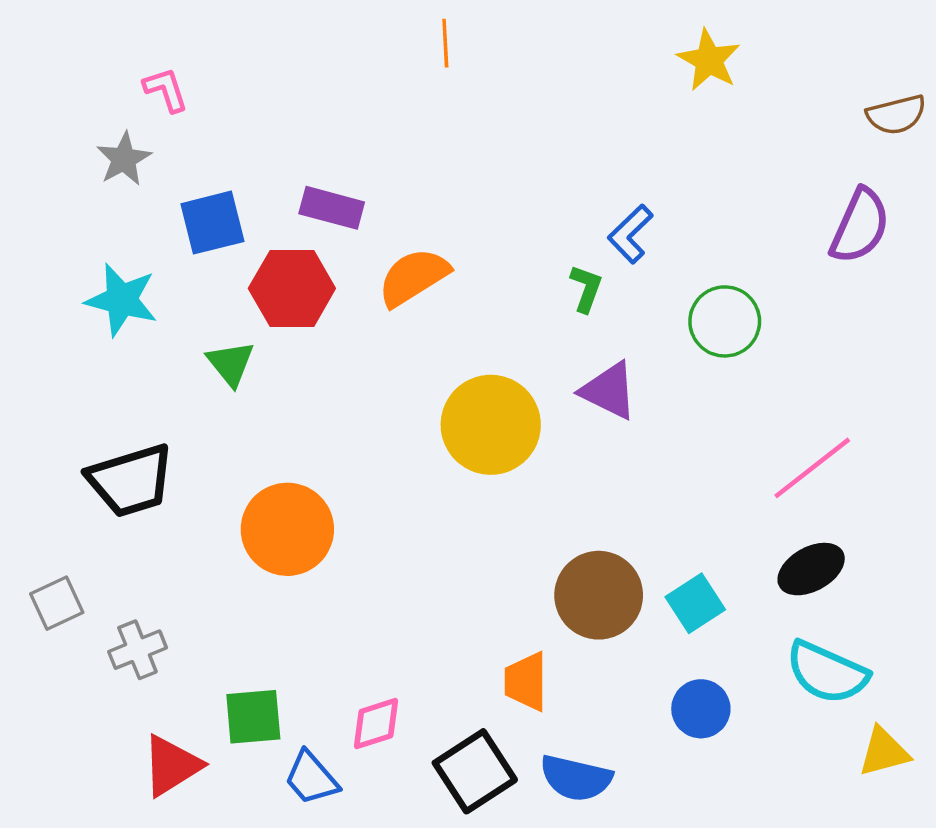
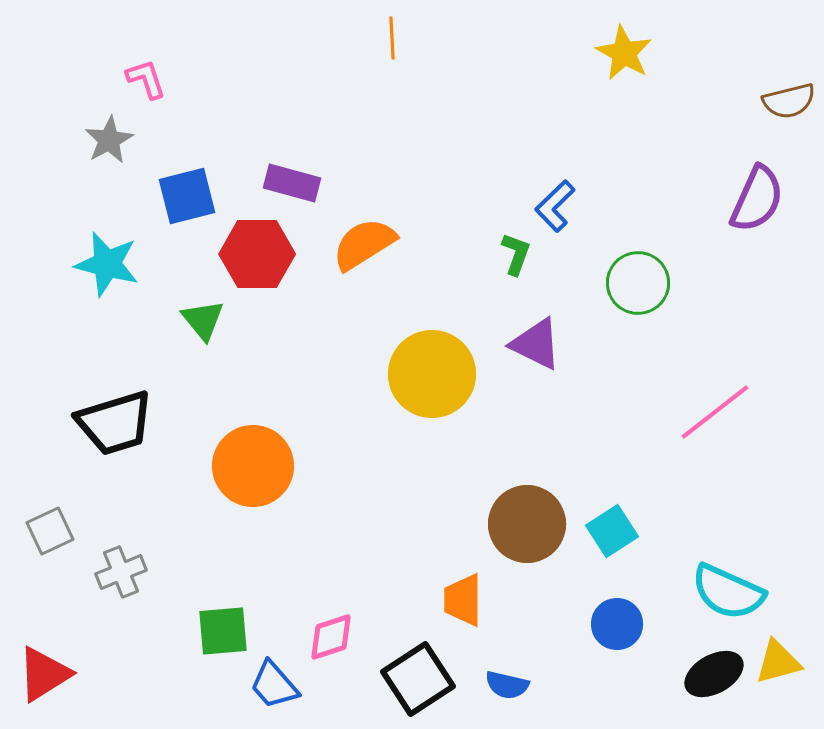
black ellipse: (811, 569) -> (714, 674), moved
red triangle: (172, 766) -> (44, 674), moved
blue semicircle: (576, 778) -> (507, 685), size x0.7

